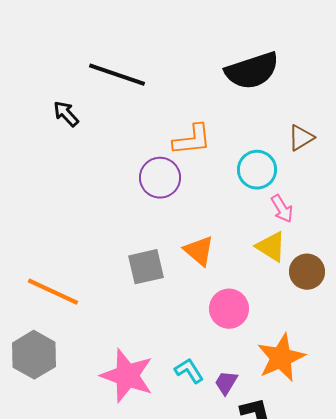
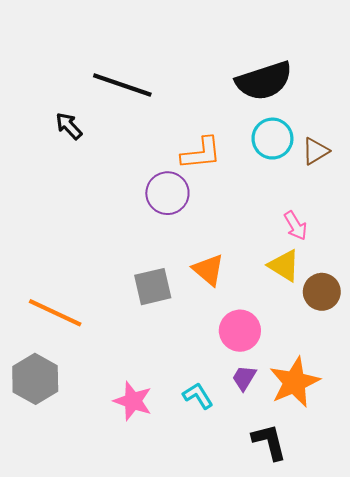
cyan circle: (257, 170) -> (272, 139), moved
pink star: (127, 376) -> (133, 401), size x0.7
purple trapezoid: (226, 383) -> (244, 378), moved

